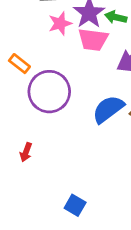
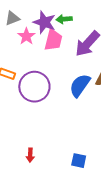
pink trapezoid: (93, 40) -> (53, 40), turned -65
red arrow: (26, 152) -> (30, 155), moved

